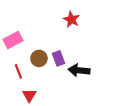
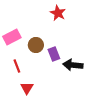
red star: (71, 19) -> (58, 13), moved
brown circle: (39, 58) -> (36, 45), moved

